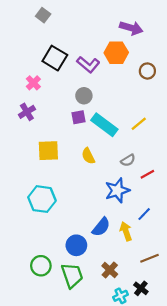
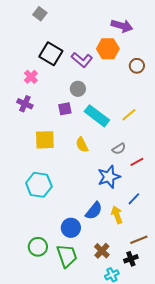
purple cross: (27, 112) -> (25, 104), turned -35
purple square: (79, 117) -> (65, 109), moved
black cross: (141, 288) -> (131, 259), moved, turned 32

